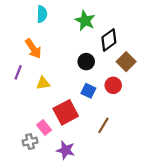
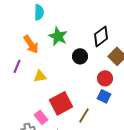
green star: (85, 21) -> (58, 36), moved
blue square: (88, 91) -> (104, 96), moved
brown line: (103, 125) -> (84, 115), moved

